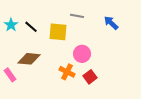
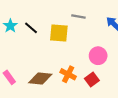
pink circle: (82, 54) -> (98, 56), moved
brown diamond: (29, 59) -> (40, 78), moved

